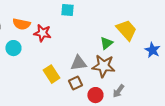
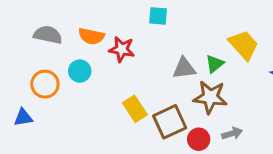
gray triangle: (78, 63) -> (184, 68), moved
brown square: (75, 83) -> (170, 122), size x1.6
gray arrow: (118, 91) -> (232, 133), turned -144

